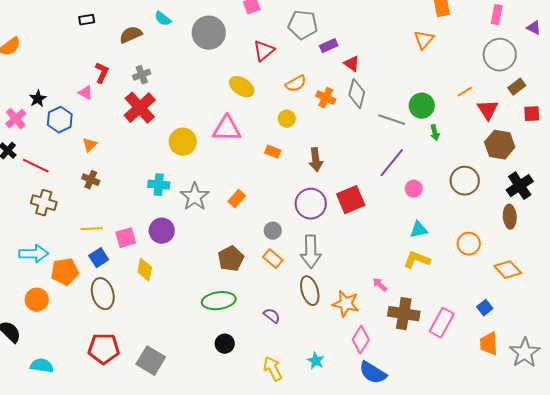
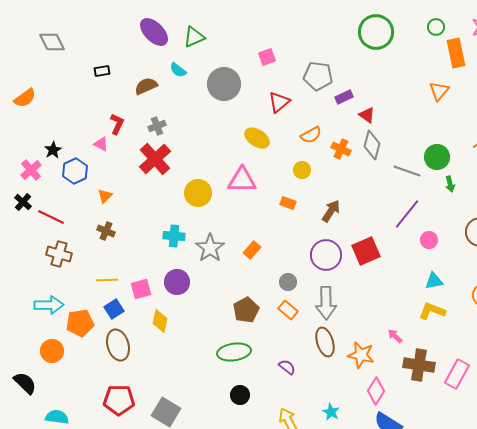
brown arrow: (316, 160) -> (331, 211), turned -140

